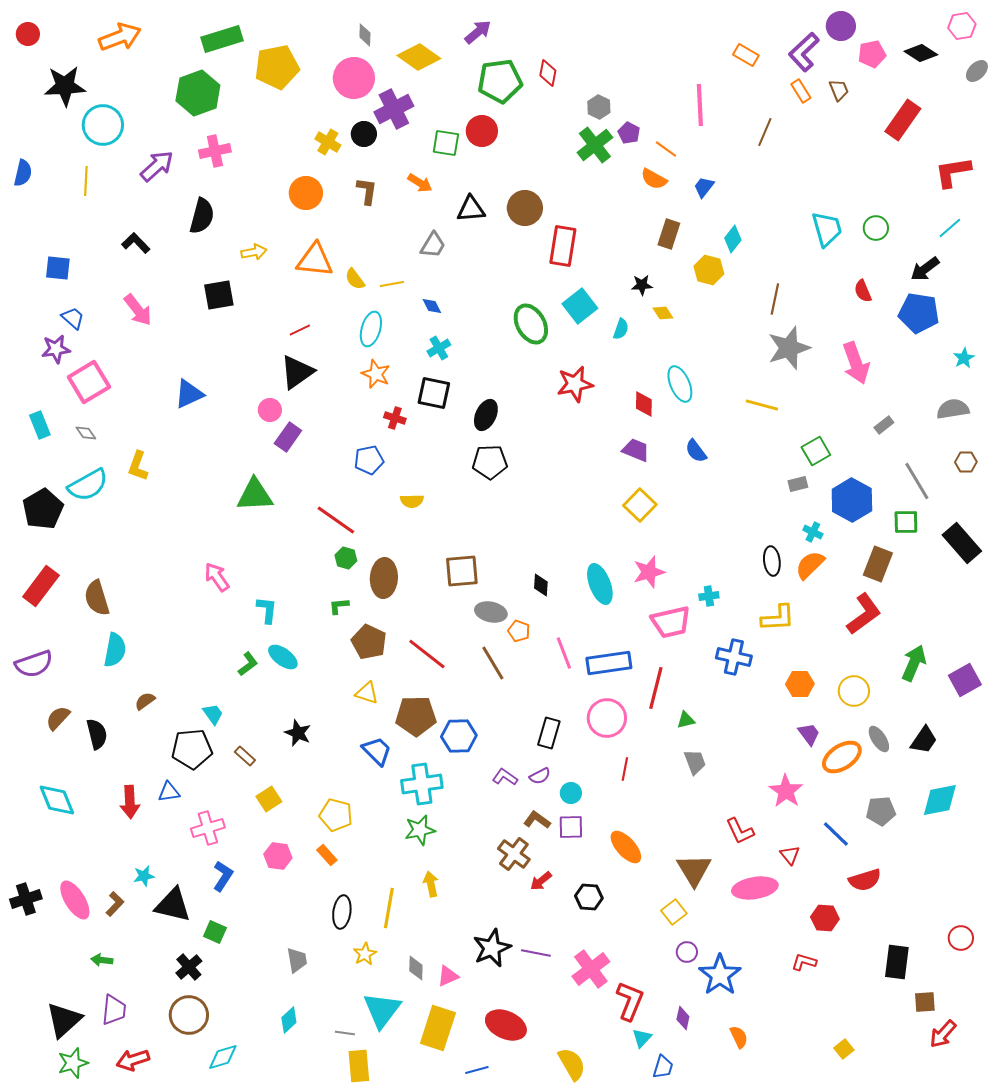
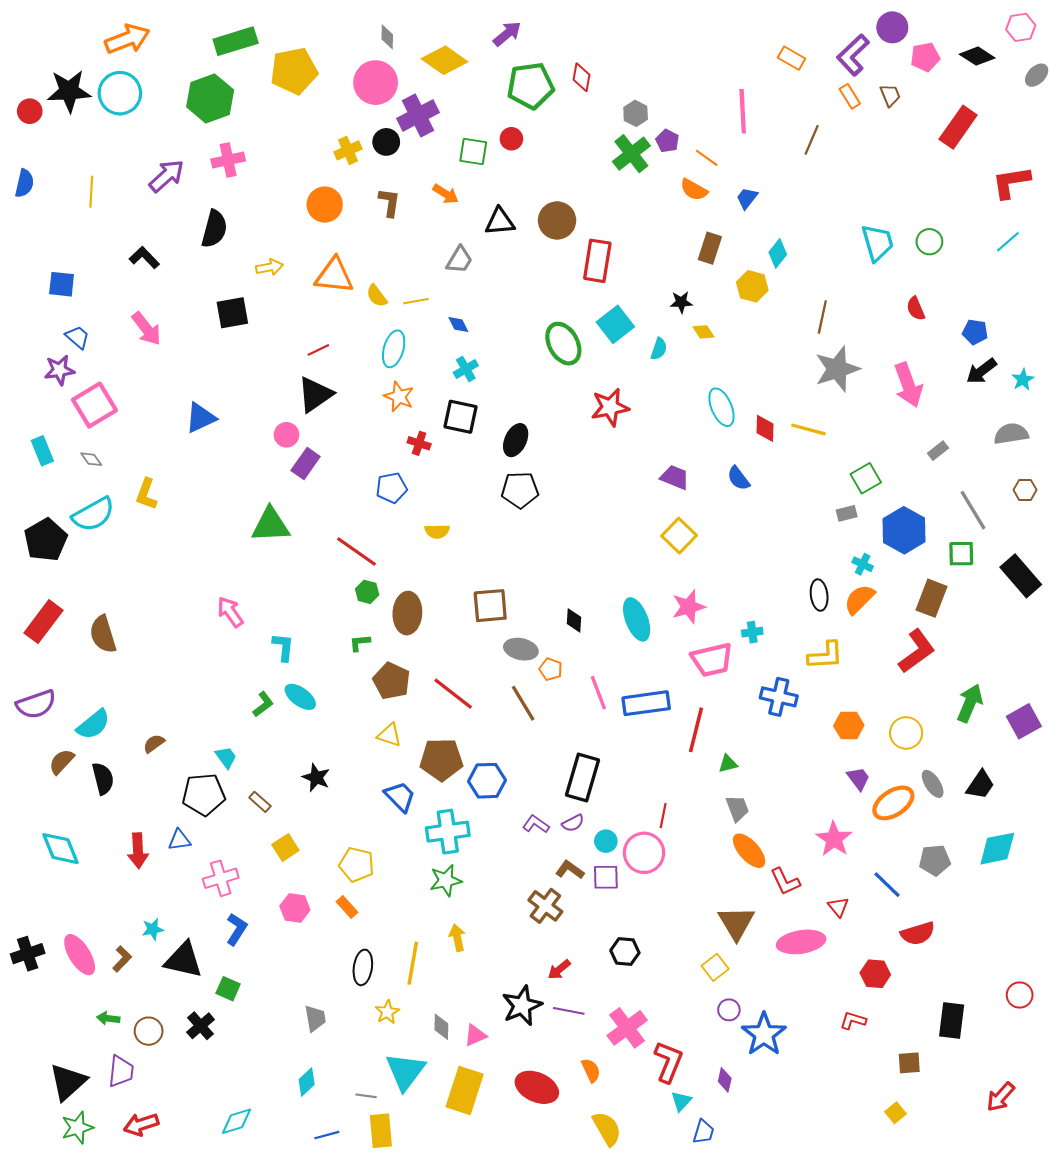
red circle: (28, 34) -> (30, 111), moved
cyan circle: (103, 125) -> (120, 93), moved
red circle: (482, 131) -> (511, 139), size x0.7
yellow cross: (328, 142) -> (348, 150), turned 35
black arrow: (925, 269) -> (981, 371), moved
blue pentagon: (919, 313) -> (975, 332), size x0.6
red diamond: (644, 404) -> (765, 428), moved
cyan semicircle: (115, 650) -> (93, 724), moved, turned 40
pink circle: (607, 718) -> (644, 853), moved
black rectangle: (549, 733) -> (582, 777), size x1.4
orange ellipse: (626, 847) -> (749, 851), moved
red arrow: (541, 881) -> (559, 970), moved
brown square: (925, 1002) -> (909, 1063), moved
brown circle: (189, 1015) -> (149, 1031), moved, size x0.7
orange semicircle: (739, 1037) -> (591, 1070), moved
blue line: (477, 1070) -> (327, 1135), moved

